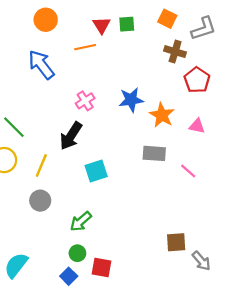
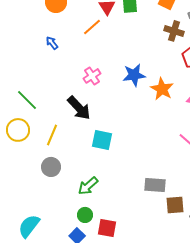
orange line: (85, 47) -> (92, 27), turned -30
blue arrow: (41, 65) -> (52, 43), size x0.5
black arrow: (71, 136) -> (79, 108), turned -76
gray rectangle: (154, 153) -> (155, 185), moved
cyan square: (96, 171) -> (102, 140), turned 30

